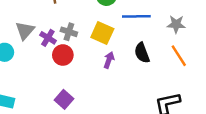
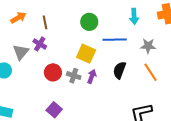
gray cross: (69, 32) -> (74, 76), moved
purple cross: (48, 38) -> (40, 44), moved
black semicircle: (142, 53) -> (120, 70), turned 42

